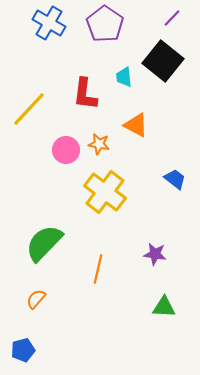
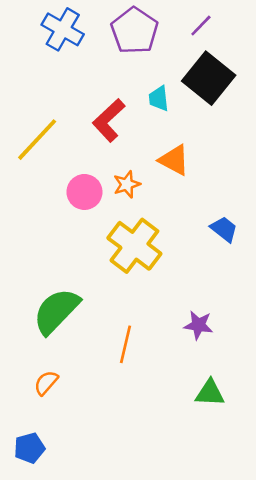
purple line: (172, 18) -> (201, 26), moved
red L-shape: (85, 94) -> (109, 120), turned 40
orange star: (99, 144) -> (127, 184), turned -30

